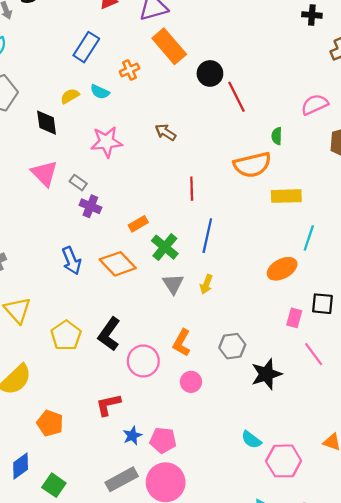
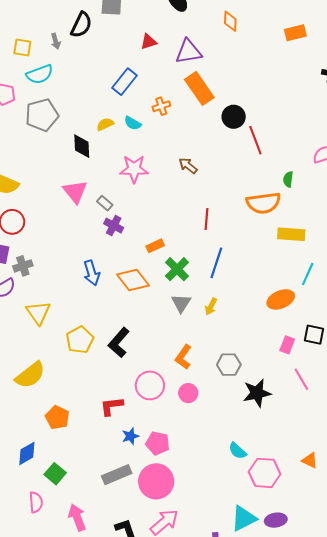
pink circle: (143, 361) -> (150, 385), moved

